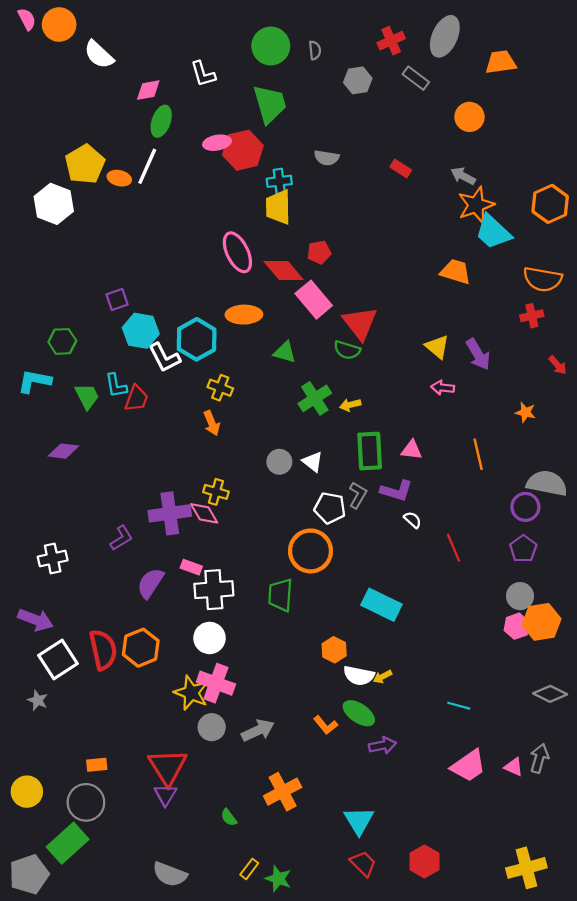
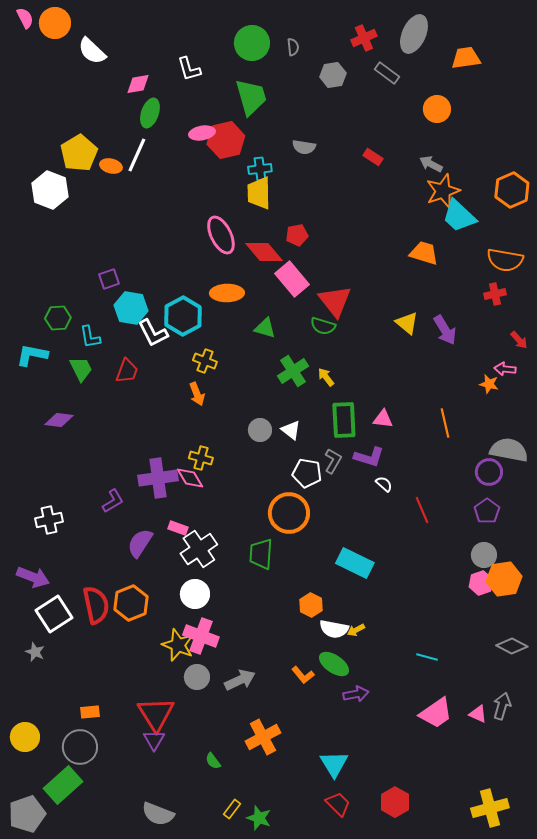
cyan L-shape: (116, 385) -> (90, 337), moved
pink arrow: (443, 388) -> (505, 369), moved
yellow arrow: (350, 405) -> (326, 377), turned 66
white cross: (214, 590) -> (199, 549), turned -30

